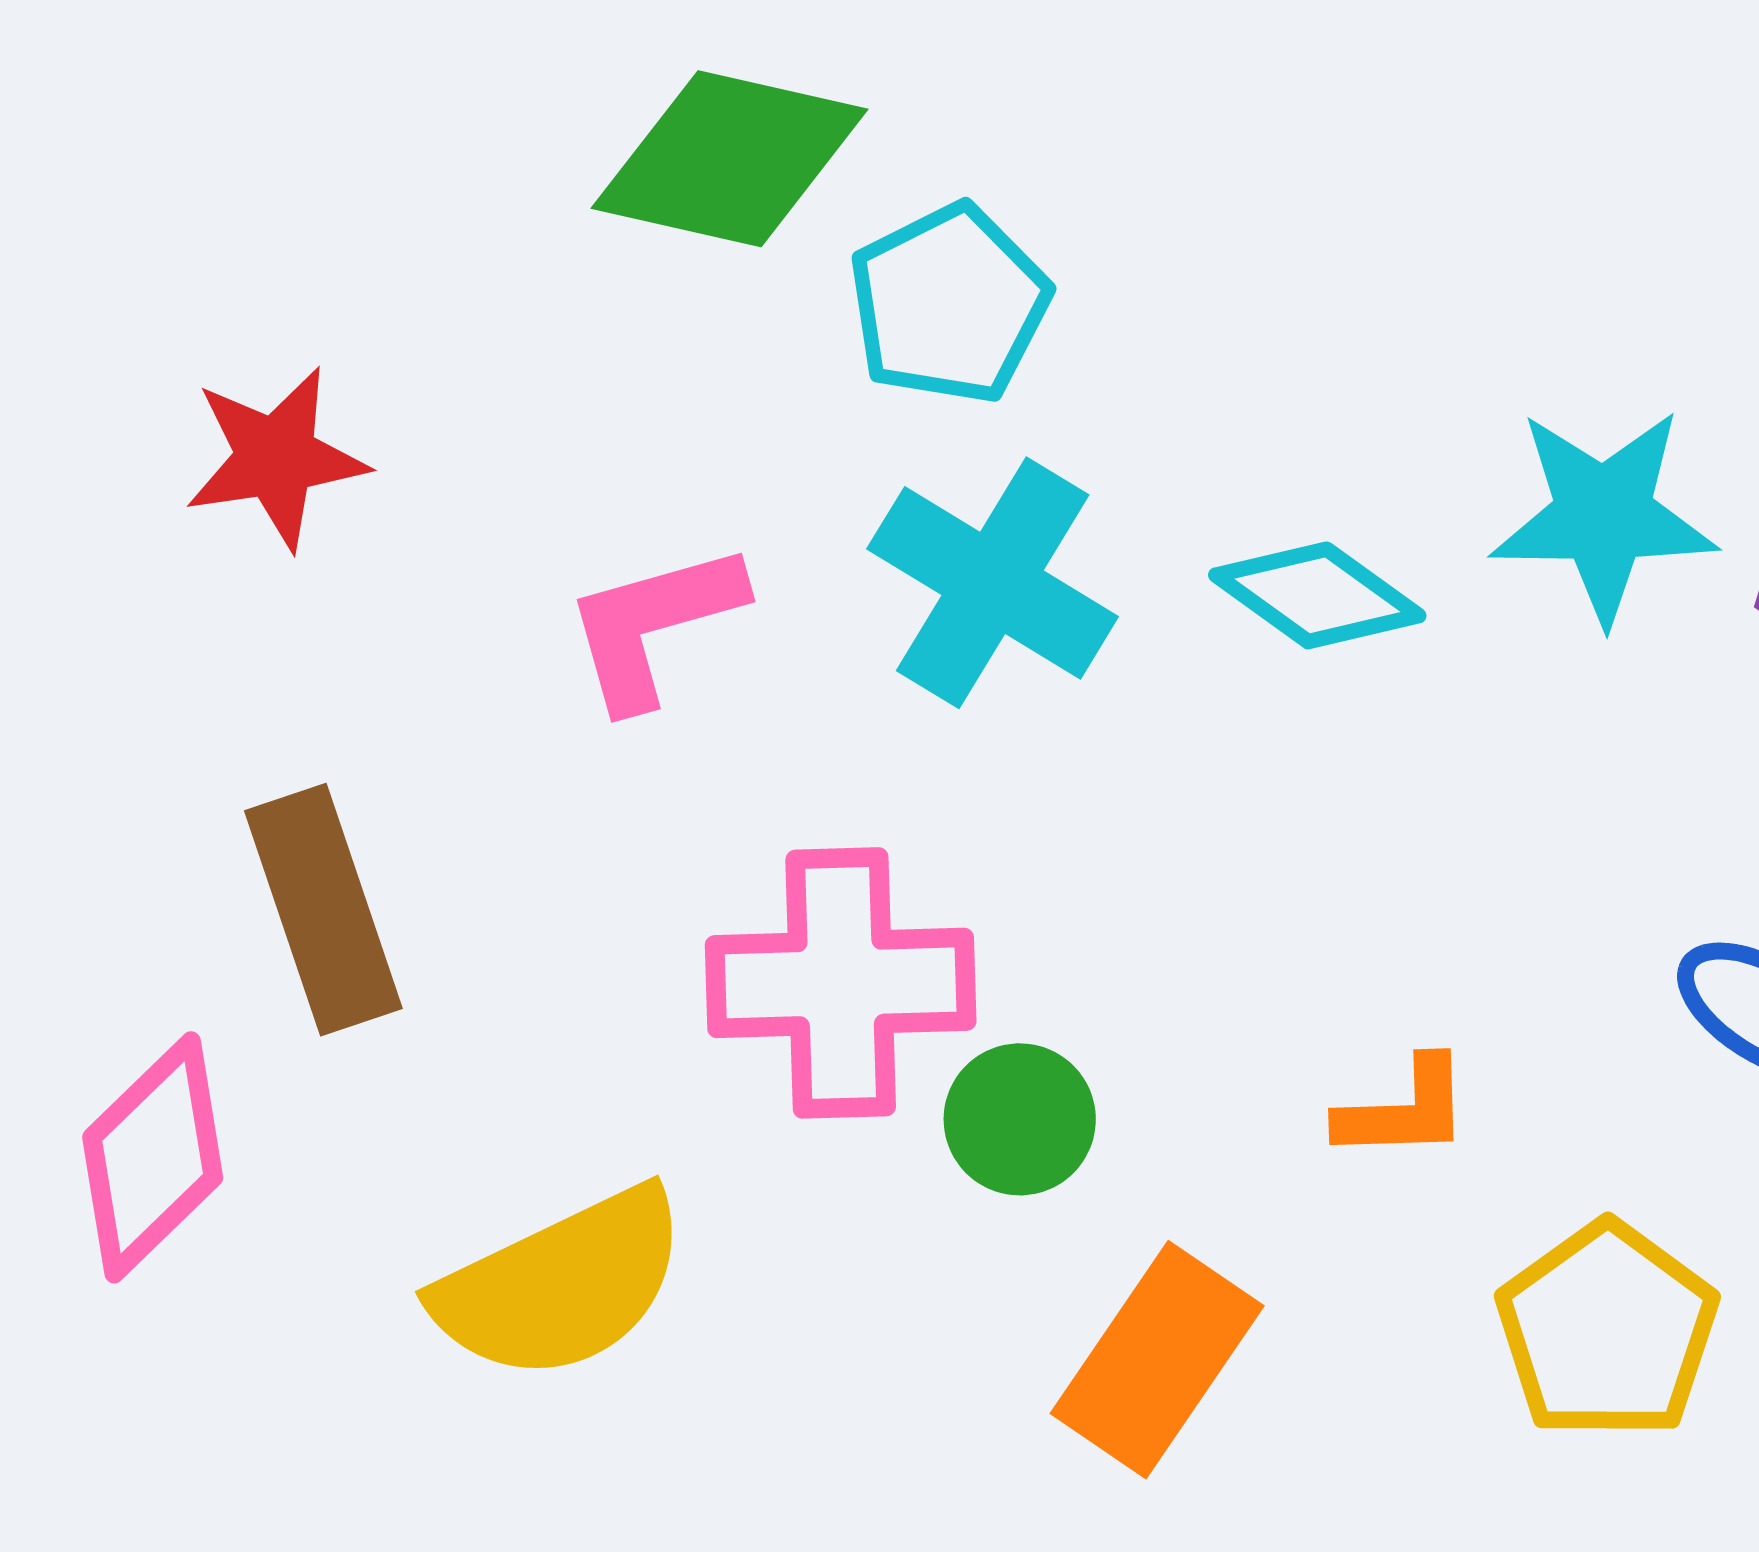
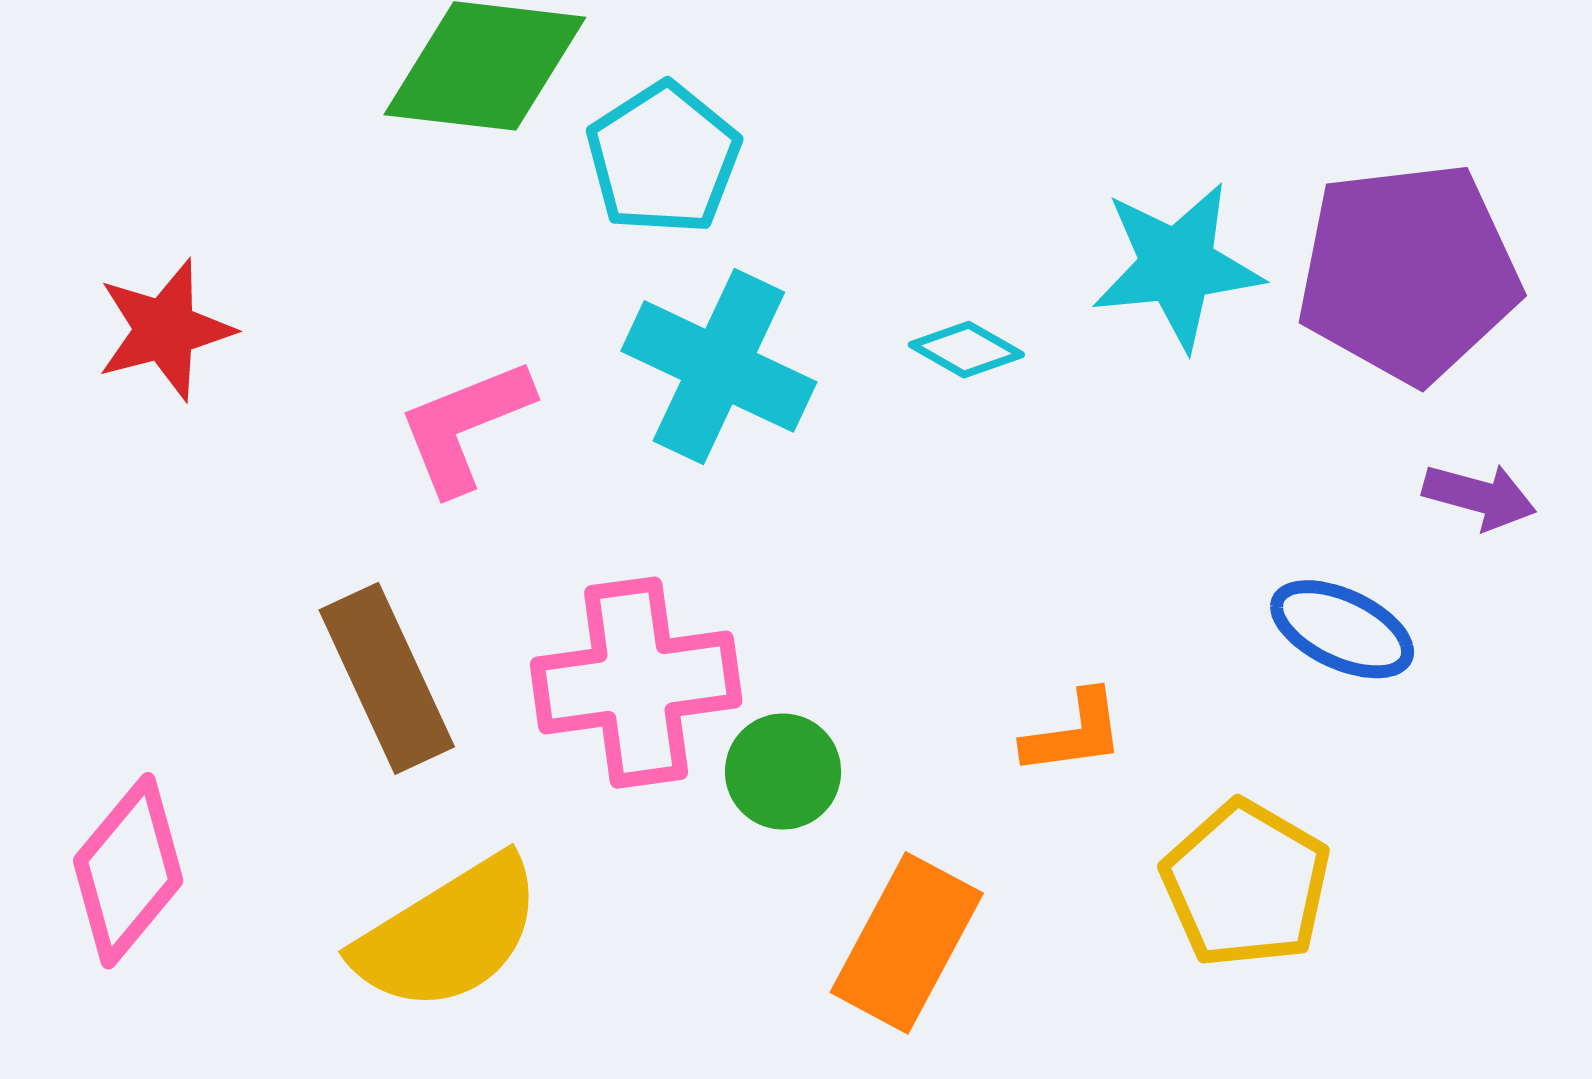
cyan diamond: (1317, 595) -> (966, 350), size x0.7
brown rectangle: (323, 910) -> (387, 678), moved

